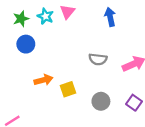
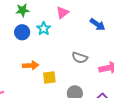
cyan star: (45, 16) -> (44, 29), moved
blue arrow: (110, 17) -> (97, 24), turned 126

